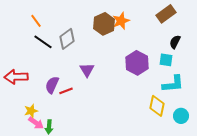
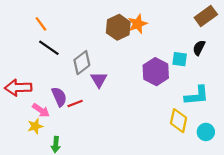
brown rectangle: (166, 14) -> (206, 16), moved
gray diamond: (67, 39) -> (82, 63), moved
cyan square: (166, 60) -> (180, 59), moved
purple semicircle: (52, 85) -> (59, 97), turned 132
pink arrow: (36, 123) -> (41, 110), moved

